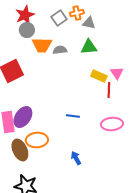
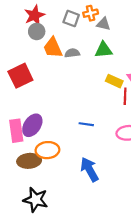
gray square: (59, 18) -> (71, 19), turned -35
orange trapezoid: (42, 45) -> (53, 48), turned 65
brown ellipse: (20, 150) -> (29, 161), turned -70
blue arrow: (76, 158) -> (89, 169), size x1.6

